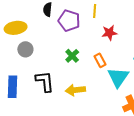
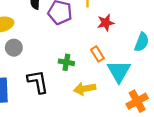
green cross: (72, 56) -> (66, 62), moved, turned -32
yellow arrow: (75, 90) -> (85, 89), moved

